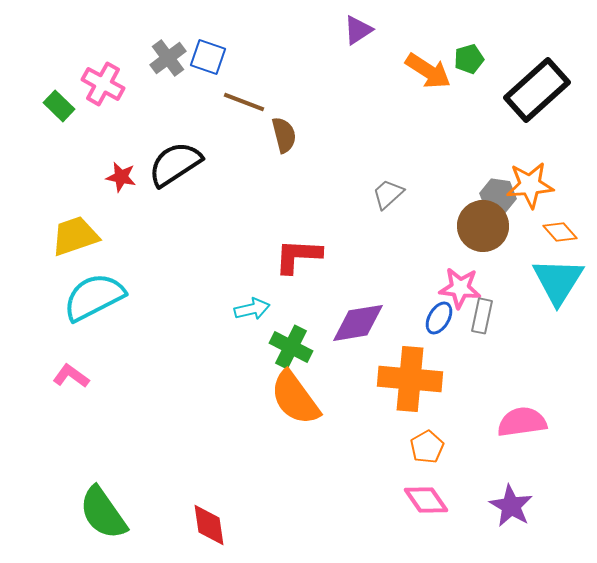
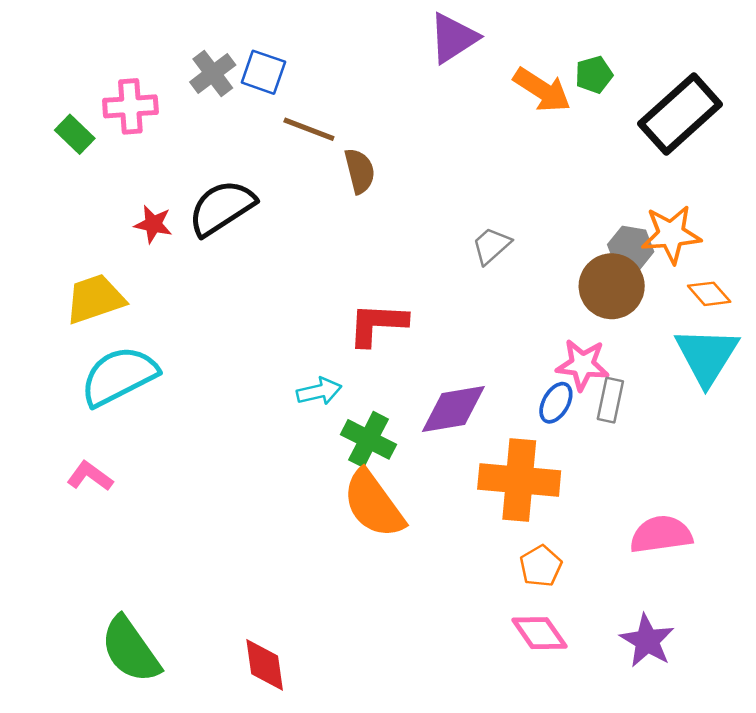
purple triangle: (358, 30) -> (453, 38), size x1.4
pink cross: (103, 84) -> (130, 106), turned -33

